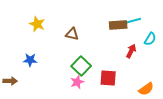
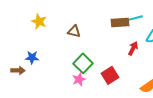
red square: (108, 78) -> (110, 75), turned -36
brown arrow: (10, 81) -> (18, 70), moved

